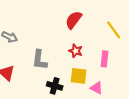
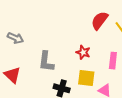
red semicircle: (74, 20) -> (100, 21), moved

